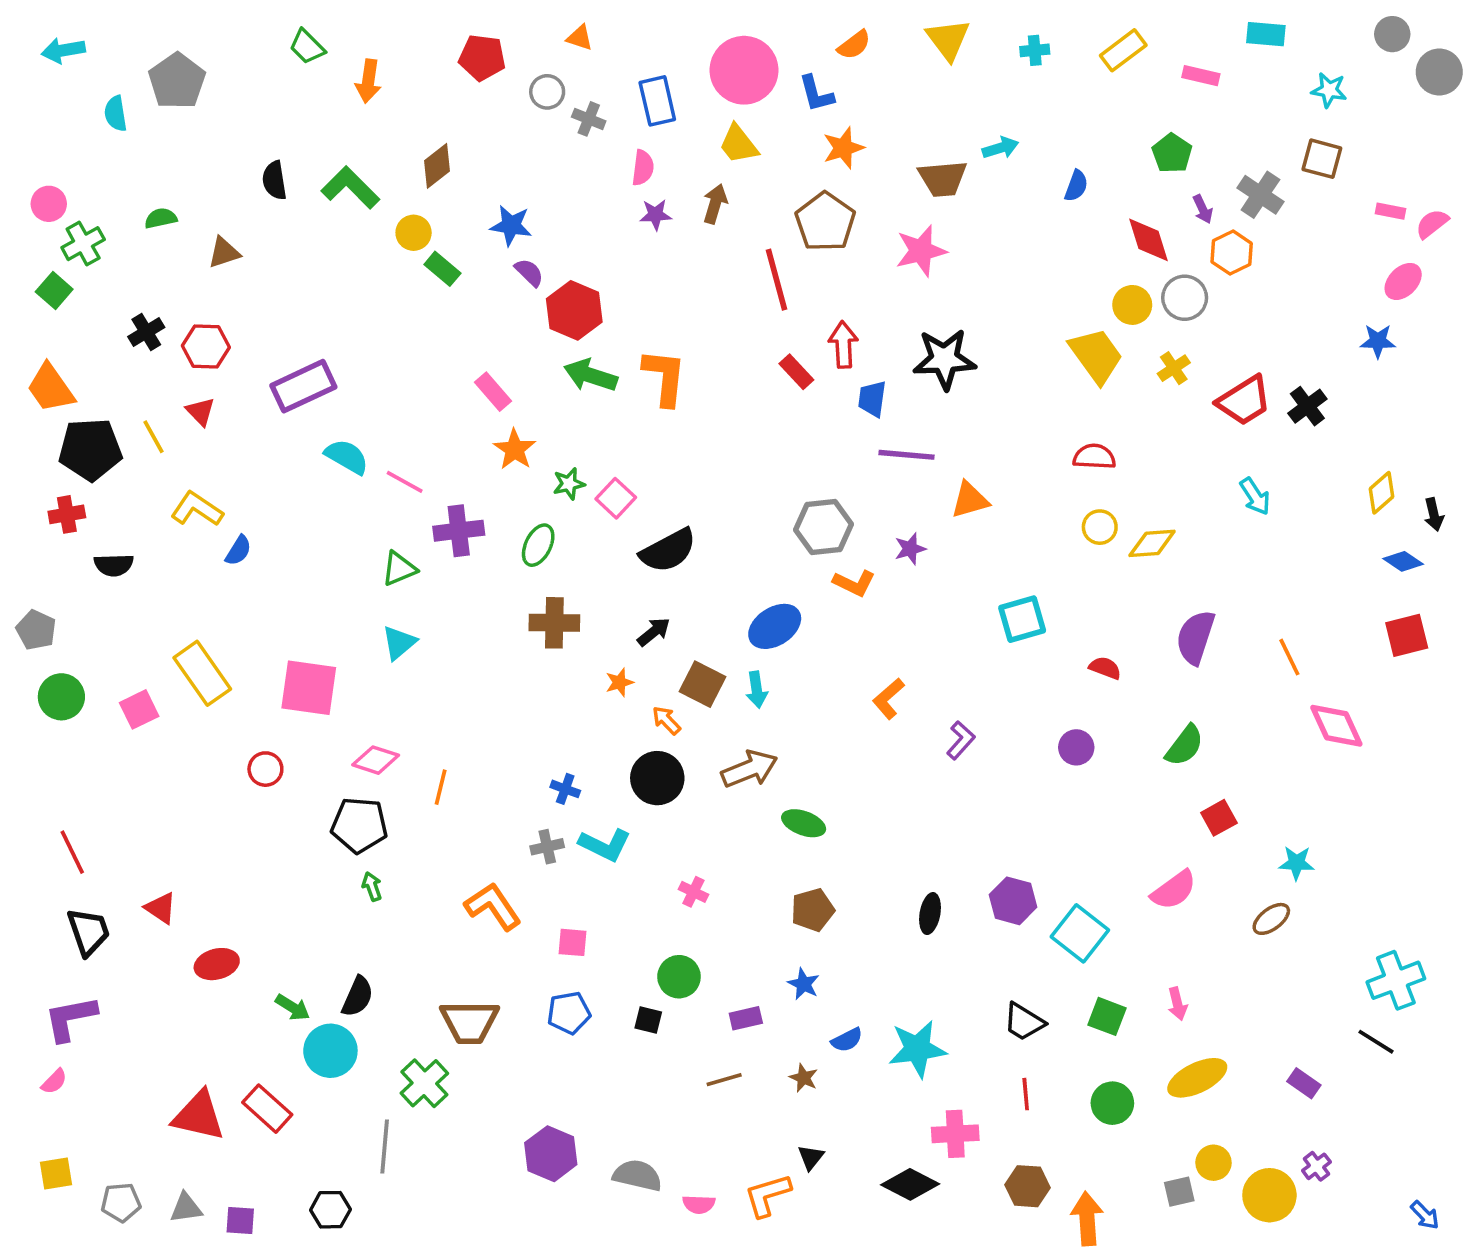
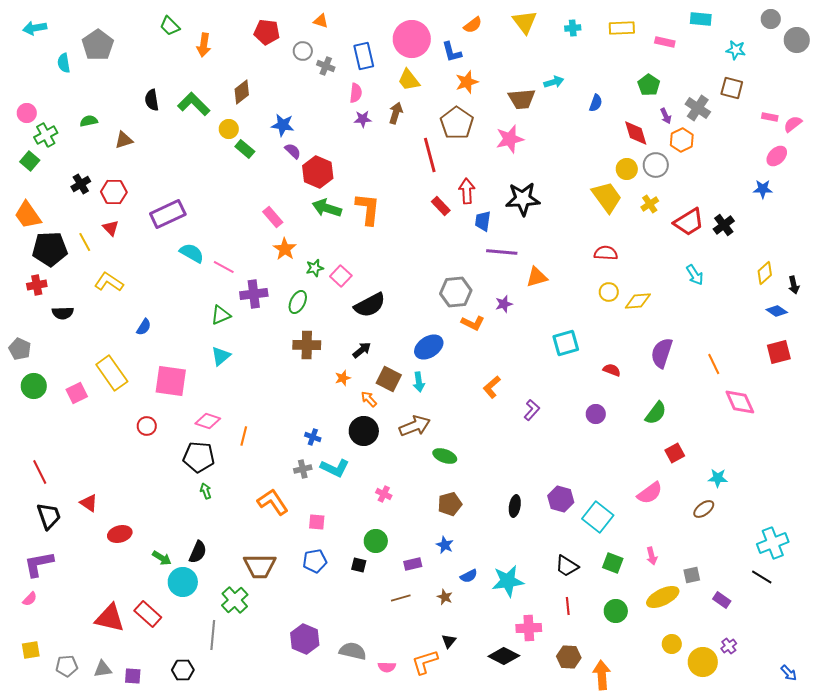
yellow rectangle: (1123, 50) -> (622, 28), turned 35
blue semicircle: (238, 551) -> (144, 327), moved
gray square: (1179, 1192) -> (692, 575), moved

